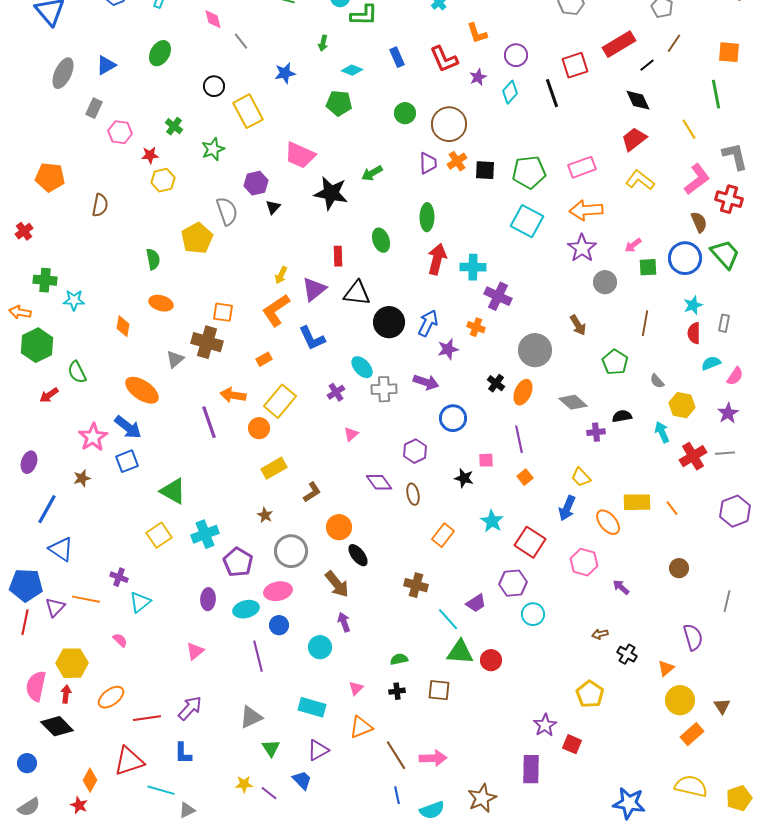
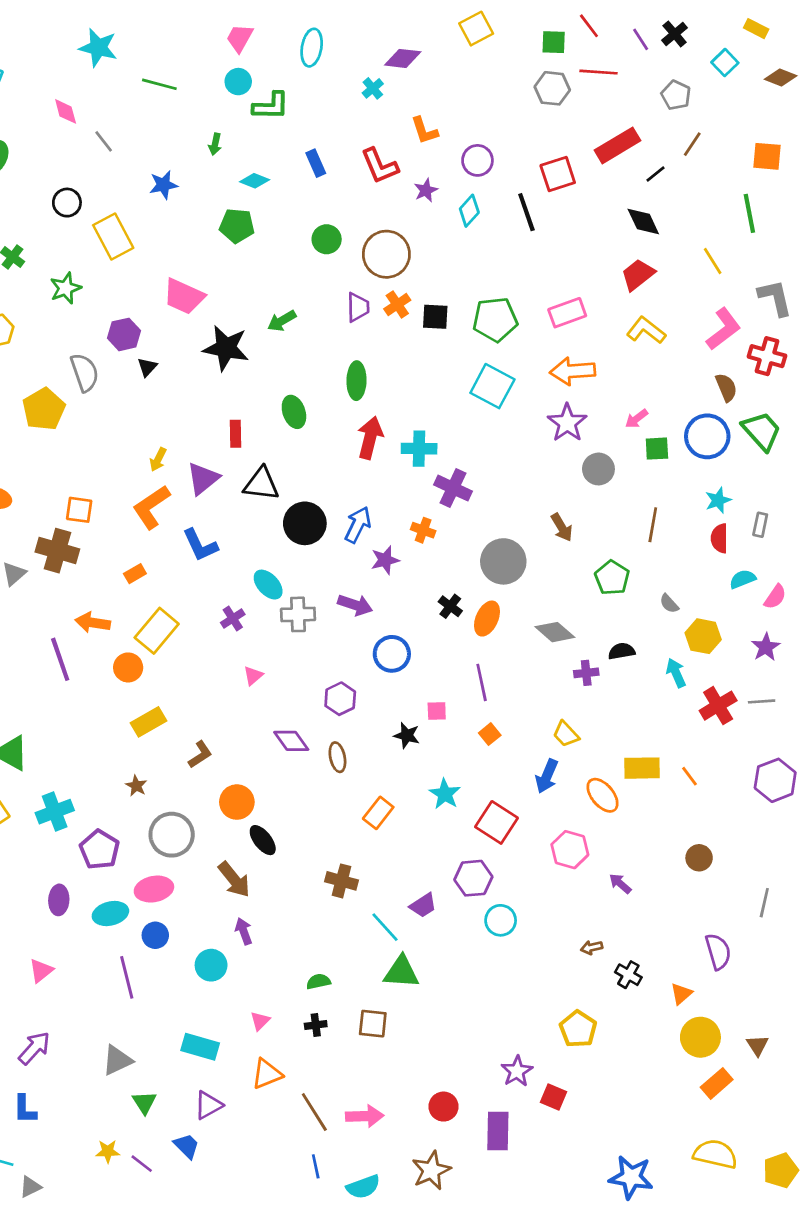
red circle: (491, 660) -> (443, 1107), moved

